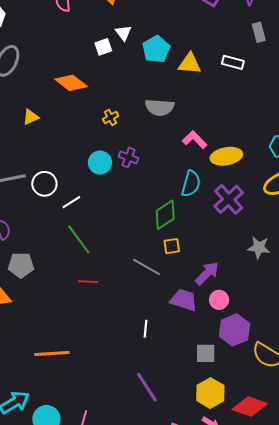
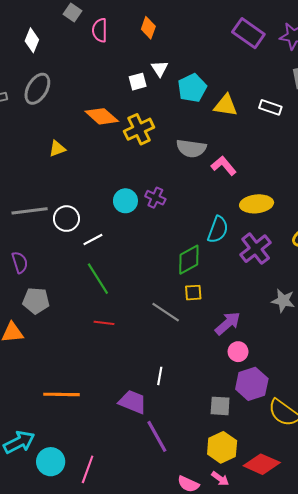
yellow cross: (111, 118) -> (139, 129), moved, size x1.8
pink L-shape: (195, 140) -> (224, 166), moved
purple trapezoid: (184, 300) -> (133, 402), moved

